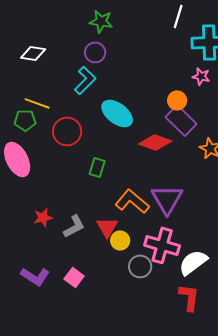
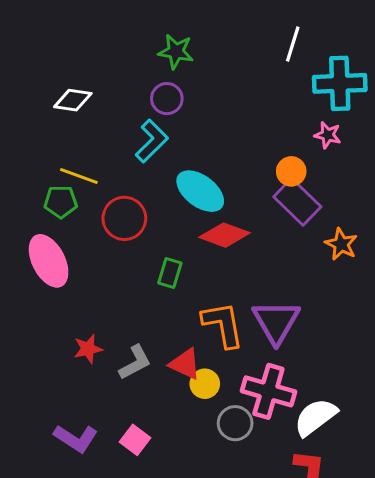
red diamond: (155, 142) -> (224, 235), moved
orange L-shape: (132, 201) -> (223, 325), turned 40
red triangle: (107, 227) -> (185, 364), turned -35

